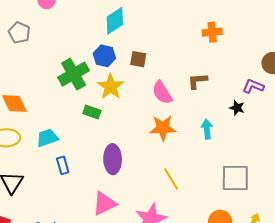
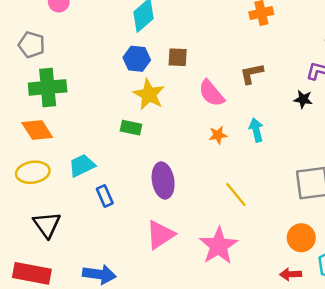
green cross: (74, 74) -> (48, 87), moved, turned 32
orange star: (163, 128) -> (218, 135), size x0.6
cyan arrow: (207, 129) -> (256, 130), moved

